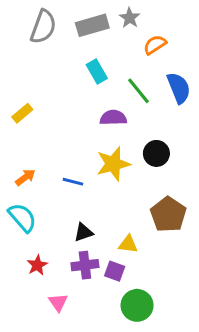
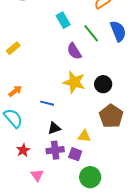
purple semicircle: (113, 118) -> (74, 51), turned -120
black circle: (156, 153) -> (103, 84), moved
yellow star: (113, 164) -> (74, 82), turned 30
blue line: (73, 182) -> (47, 103), moved

